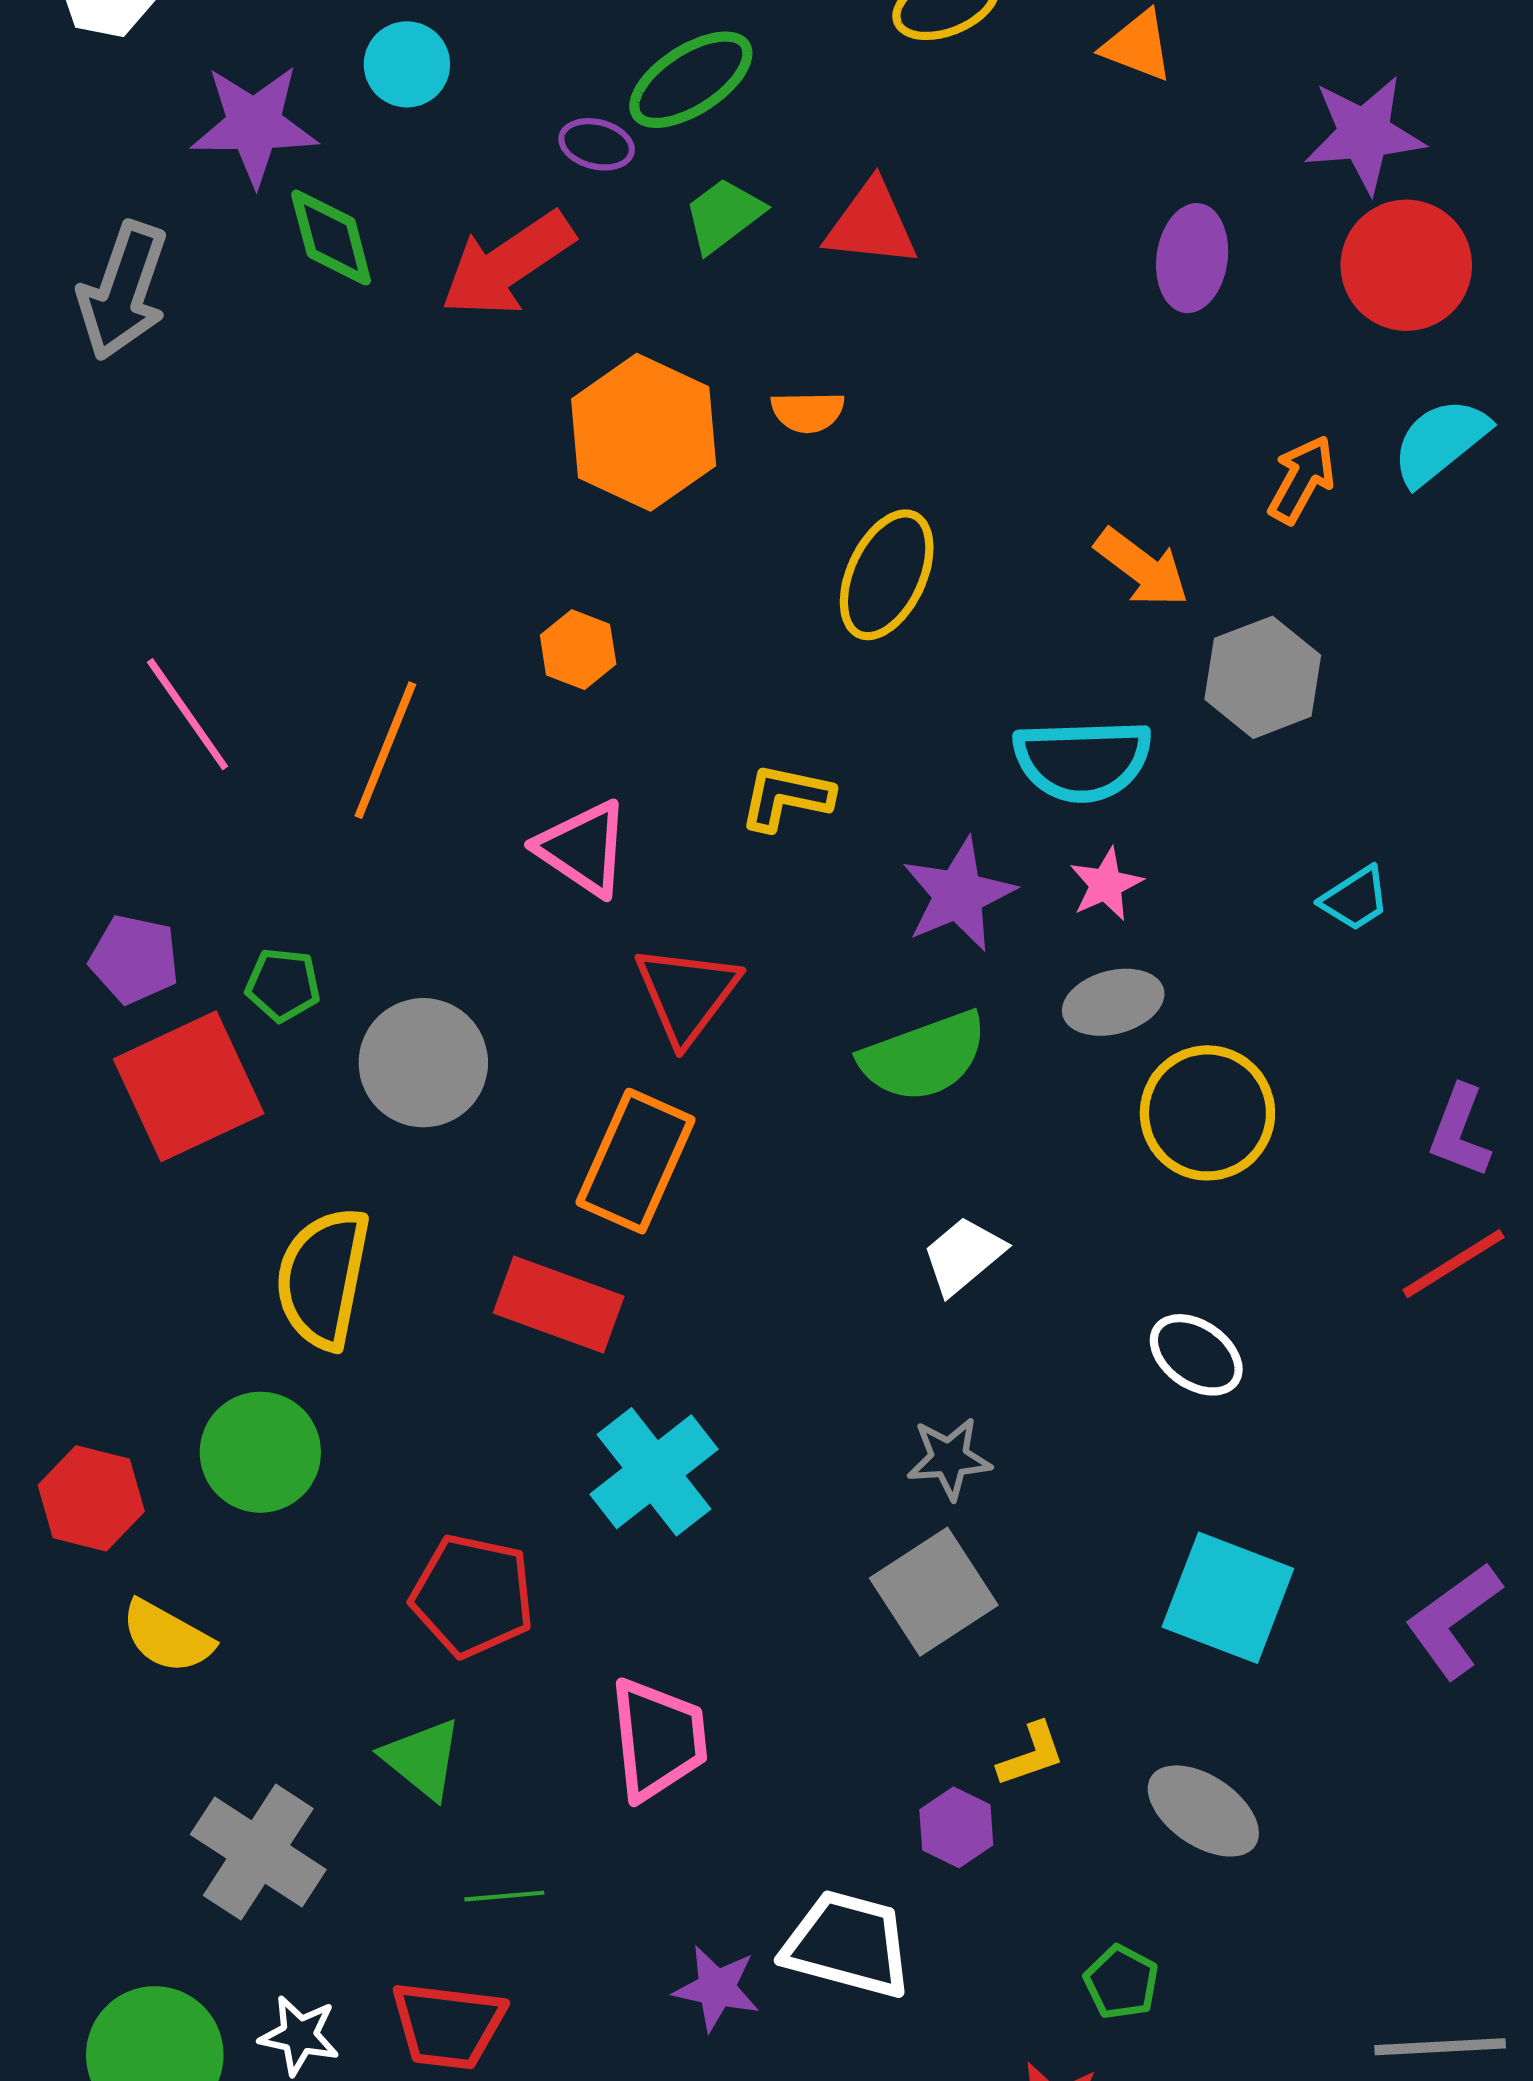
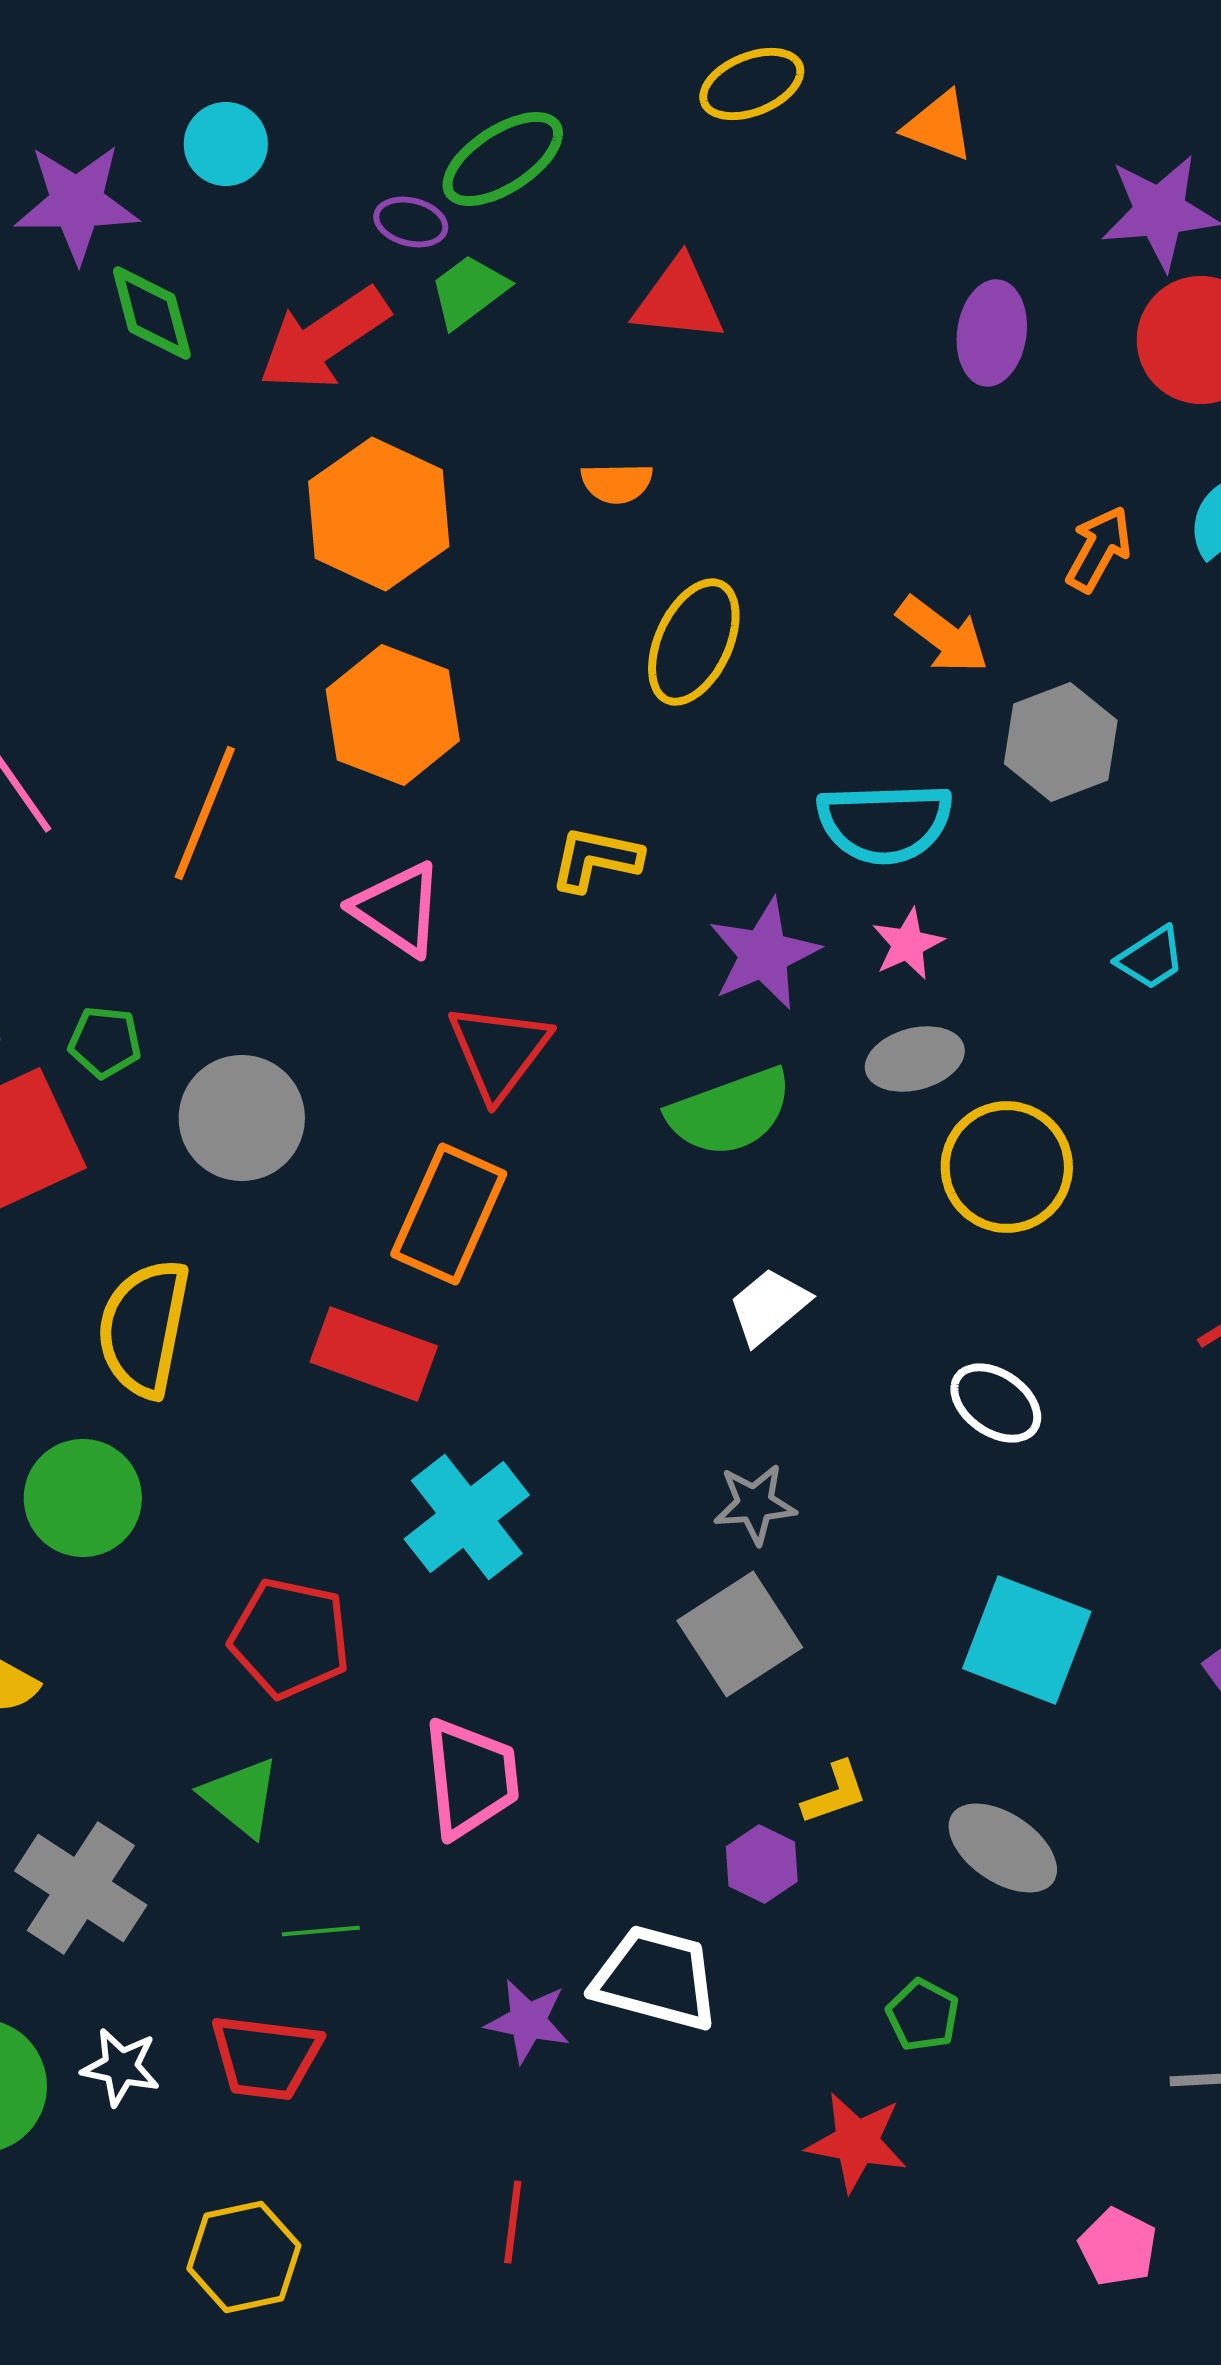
green trapezoid: (724, 215) -> (469, 291), moved
orange hexagon: (644, 432) -> (379, 514), moved
orange hexagon: (578, 650) -> (393, 715), size x1.8

